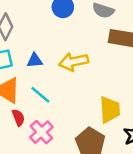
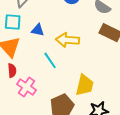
cyan line: (40, 95) -> (50, 60), moved
pink cross: (41, 132) -> (27, 87), turned -30

